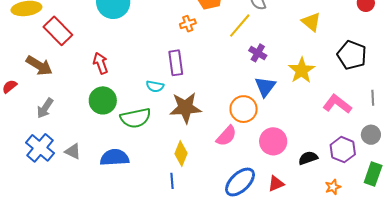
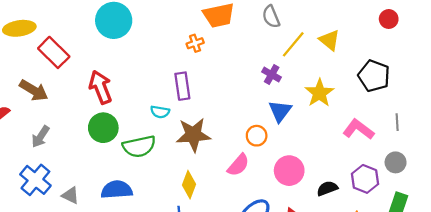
yellow line: (240, 26) -> (293, 44), moved
red arrow: (101, 63) -> (101, 87), size x1.4
orange circle: (244, 109) -> (257, 136), size x0.7
gray triangle: (73, 151) -> (70, 195), moved

